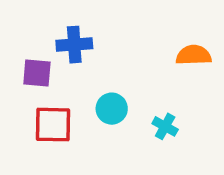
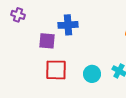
cyan circle: (112, 109) -> (92, 74), moved

